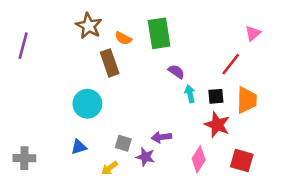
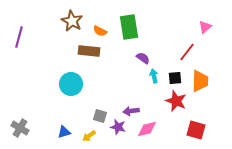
brown rectangle: (110, 63) -> (89, 51), turned -65
blue triangle: (79, 147) -> (64, 132), moved
gray cross: (24, 158) -> (20, 128), turned 30
pink diamond: (199, 159) -> (147, 129), moved, turned 45

